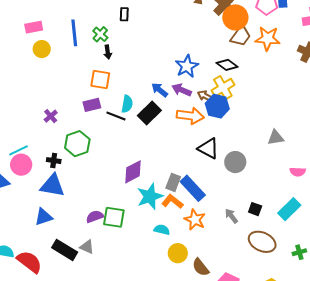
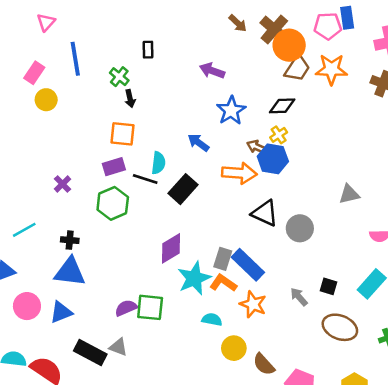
pink rectangle: (34, 27) -> (34, 73), turned -42
blue line: (74, 33) -> (75, 59), moved
black diamond: (227, 65) -> (282, 106), turned -35
yellow cross: (223, 88) -> (279, 135), size x0.6
purple arrow: (182, 90) -> (212, 71), moved
black rectangle: (149, 113) -> (183, 189), moved
green hexagon: (77, 144) -> (113, 203), moved
pink circle: (21, 165) -> (27, 306), moved

